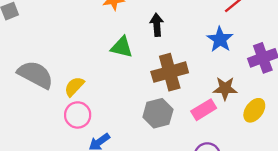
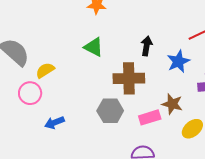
black arrow: (157, 25) -> (147, 46), moved
pink circle: (78, 115) -> (30, 93), moved

